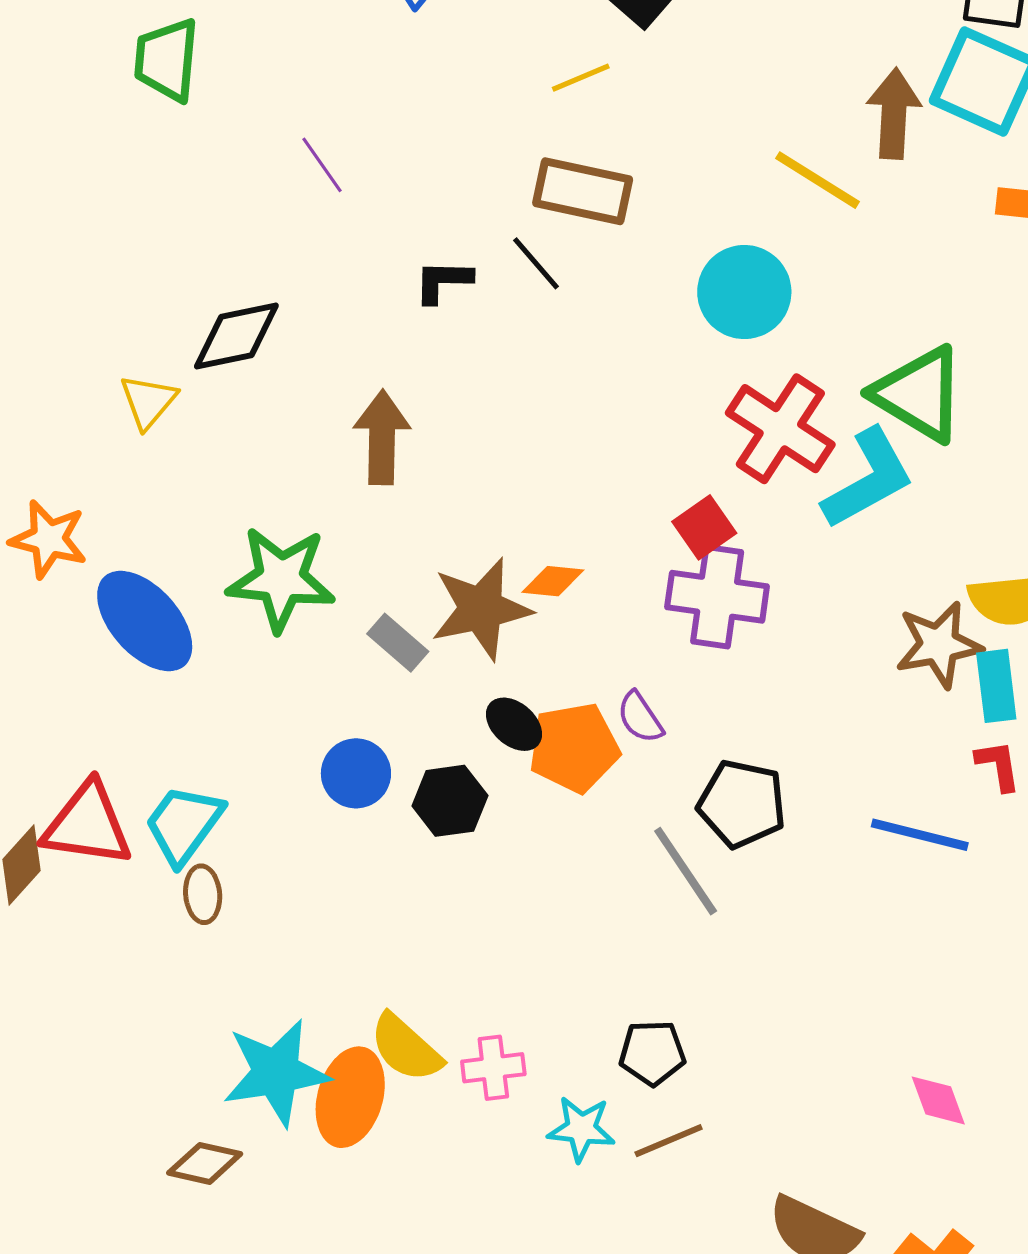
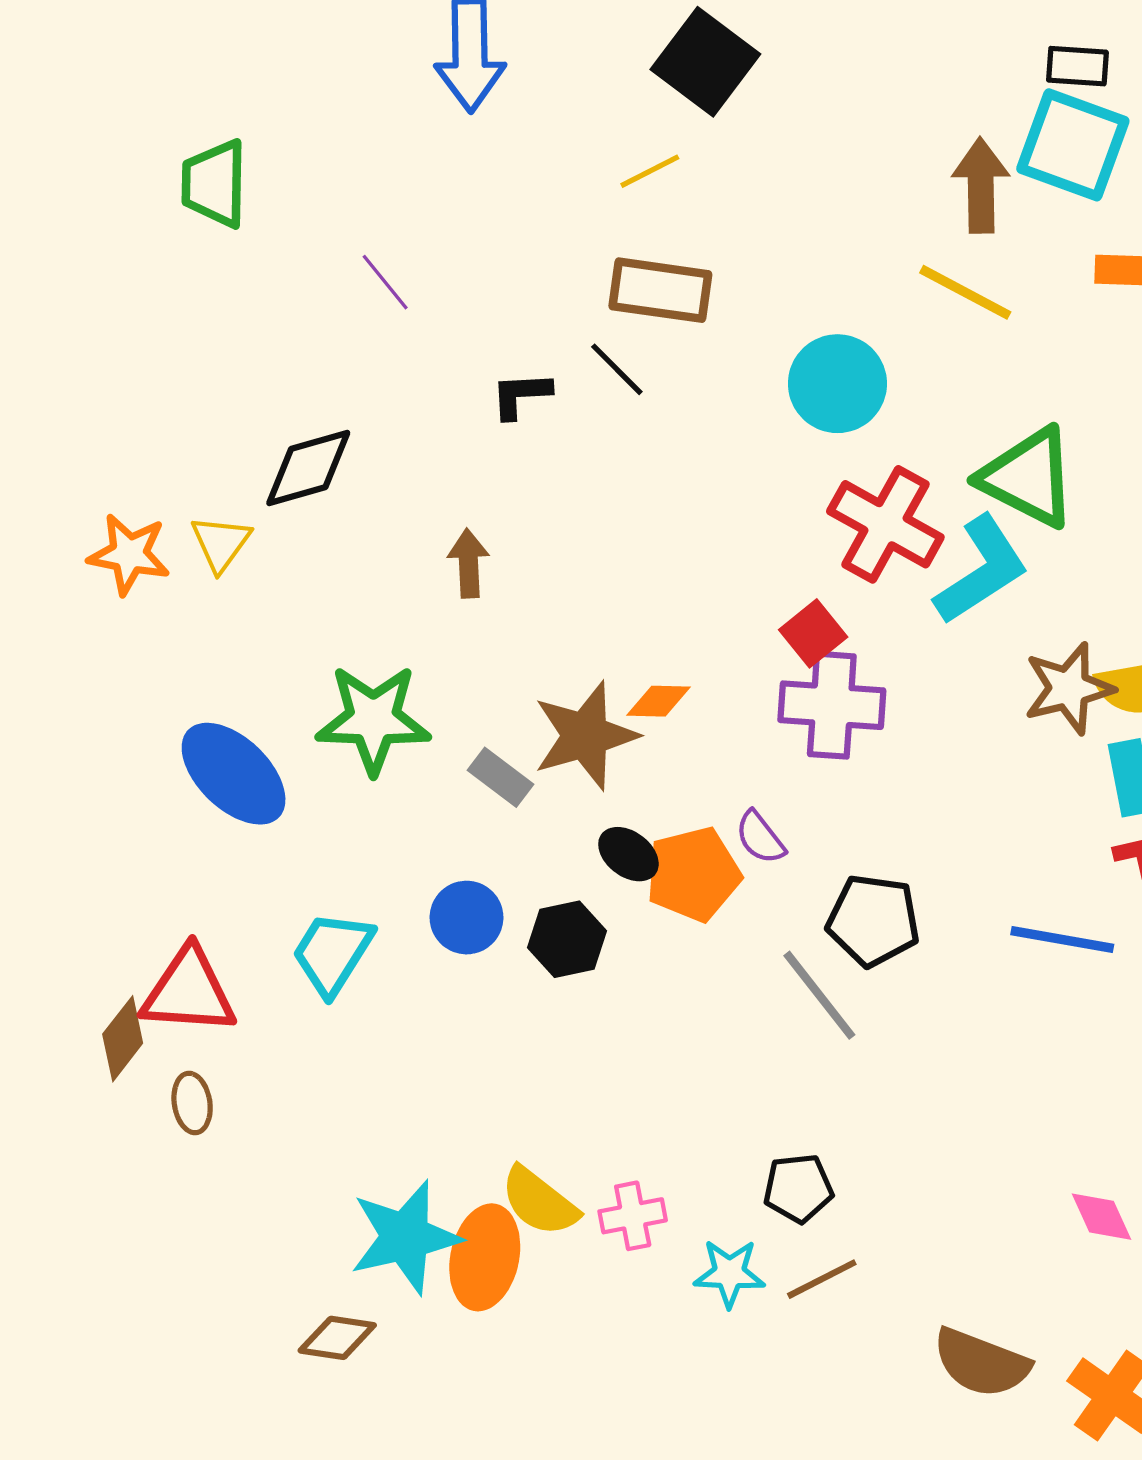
yellow line: (818, 180) -> (965, 292), moved
brown arrow: (382, 437) -> (468, 563), size x0.7
orange star: (49, 539) -> (129, 554), moved
brown star: (939, 645) -> (1069, 688), moved
cyan trapezoid: (184, 824) -> (332, 953), moved
brown ellipse: (203, 894) -> (192, 1103), moved

